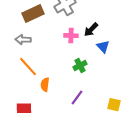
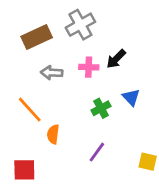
gray arrow: (23, 40) -> (52, 73), moved
blue triangle: (103, 47) -> (131, 97), moved

